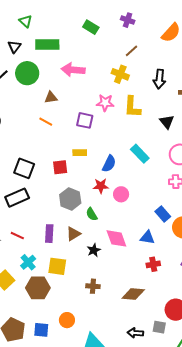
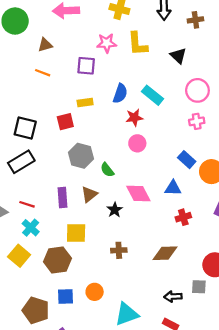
blue semicircle: (109, 164) -> (120, 93), moved
red star: (101, 186) -> (134, 118), moved
cyan cross: (28, 262) -> (31, 228), moved
blue square: (41, 330) -> (66, 296), moved

